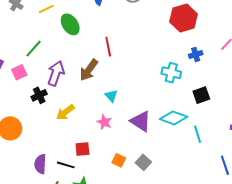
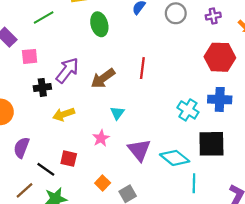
red line: (108, 47) -> (142, 68), moved
green line: (34, 49) -> (44, 18), moved
blue cross: (196, 54) -> (220, 99), size x1.5
black square: (201, 95) -> (211, 144), size x1.5
purple semicircle: (40, 164) -> (21, 148), moved

